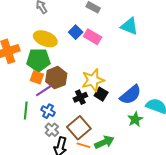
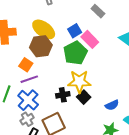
green pentagon: (38, 60) -> (75, 53), moved, turned 30
brown hexagon: (56, 78) -> (41, 46), moved
blue semicircle: (131, 95) -> (112, 105), size x0.6
blue cross: (48, 111) -> (28, 100), size x1.5

